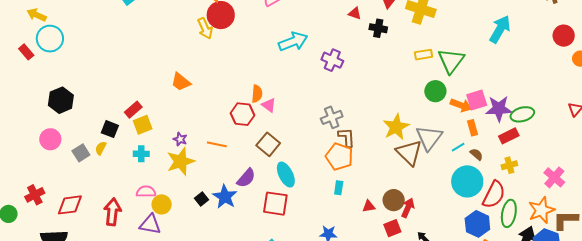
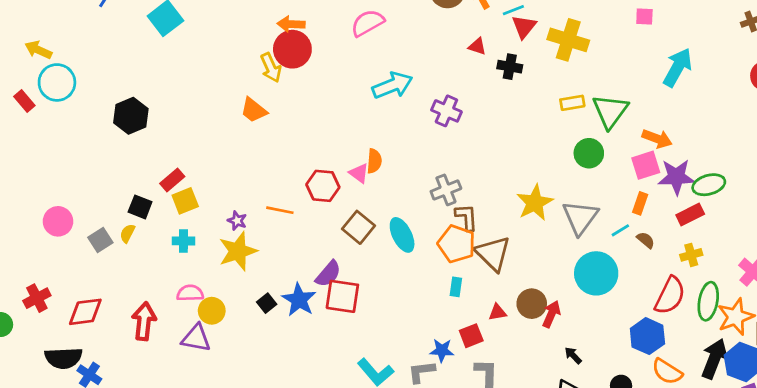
orange trapezoid: (181, 82) -> (254, 110), moved
orange semicircle: (257, 94) -> (374, 161), moved
black hexagon: (61, 100) -> (131, 116), moved
orange arrow: (461, 105) -> (657, 139), moved
orange rectangle: (472, 128) -> (640, 203), turned 35
orange line: (217, 144) -> (280, 210), moved
brown triangle: (409, 153) -> (493, 253), moved
cyan ellipse: (286, 175) -> (402, 235), moved
cyan circle: (467, 181) -> (596, 273), moved
red square: (275, 204) -> (342, 296), moved
green ellipse: (509, 213) -> (708, 301), moved
red square: (392, 228) -> (471, 336), moved

